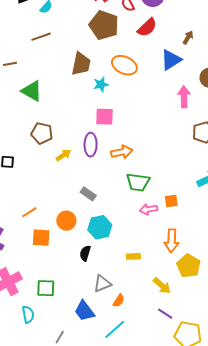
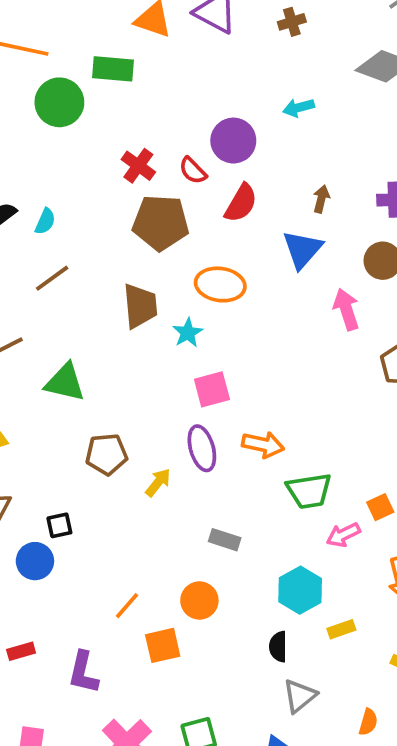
orange arrow: (122, 152) -> (263, 445), turned 40
cyan hexagon: (100, 227) -> (300, 590), moved
black semicircle: (85, 253) -> (278, 647), moved
orange semicircle: (119, 301) -> (368, 722), moved

